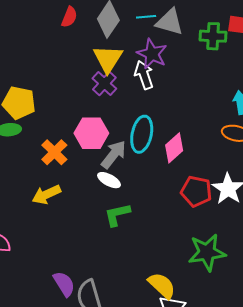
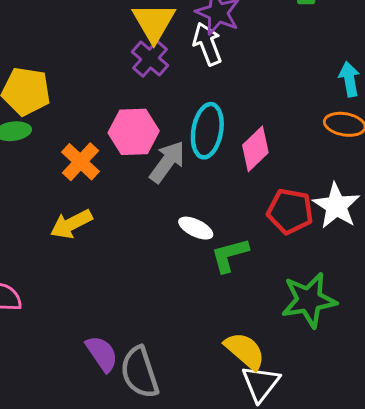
white ellipse: (109, 180) -> (196, 228), moved
green L-shape: (117, 215) -> (230, 255), moved

